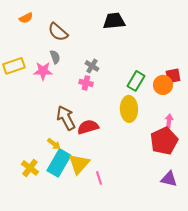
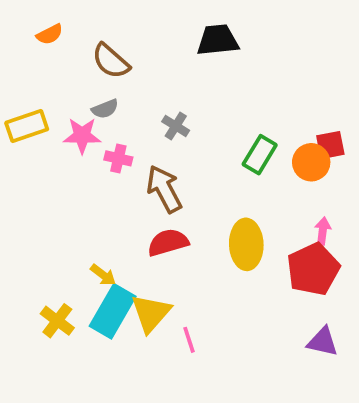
gray semicircle: (55, 57) -> (105, 109), turned 88
pink cross: (86, 83) -> (118, 158), moved
yellow ellipse: (129, 109) -> (246, 244), moved
brown arrow: (66, 118) -> (164, 189), moved

